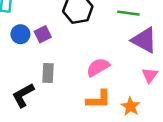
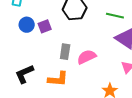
gray rectangle: (48, 73) -> (65, 52), moved
orange L-shape: (99, 100) -> (58, 79), moved

